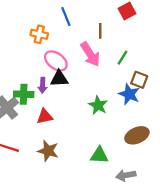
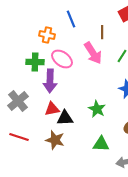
black triangle: (59, 79) -> (65, 118), moved
purple arrow: (43, 85) -> (50, 81), size x1.6
green cross: (24, 94) -> (35, 62), moved
green star: (98, 105) -> (97, 109), moved

